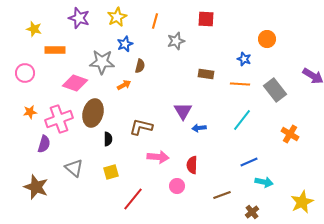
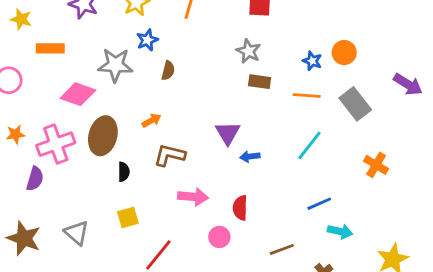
orange circle: (267, 39) -> (344, 53), moved
gray star: (176, 41) -> (248, 51), moved, turned -30
orange arrow: (124, 85) -> (151, 120), moved
gray triangle: (74, 168) -> (77, 233), moved

